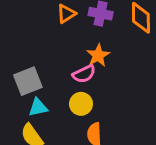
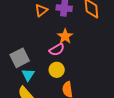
cyan triangle: (38, 107) -> (28, 75), turned -40

